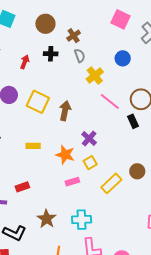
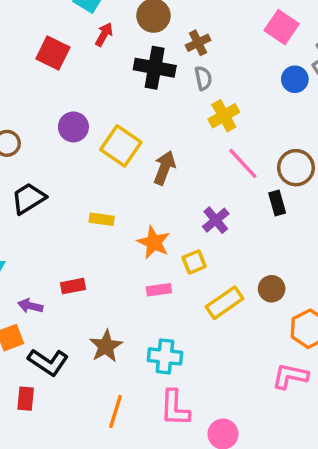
black cross: (51, 54) -> (155, 68), size x1.6
blue circle: (123, 58) -> (295, 79), moved
red arrow: (25, 62) -> (104, 34), moved
purple cross: (89, 139) -> (216, 220), moved

